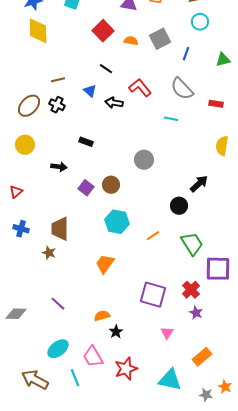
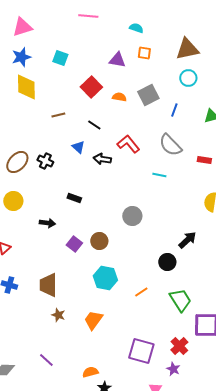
brown line: (58, 80) -> (58, 115), moved
brown star: (49, 253) -> (58, 315), moved
purple star: (196, 313) -> (173, 369), moved

